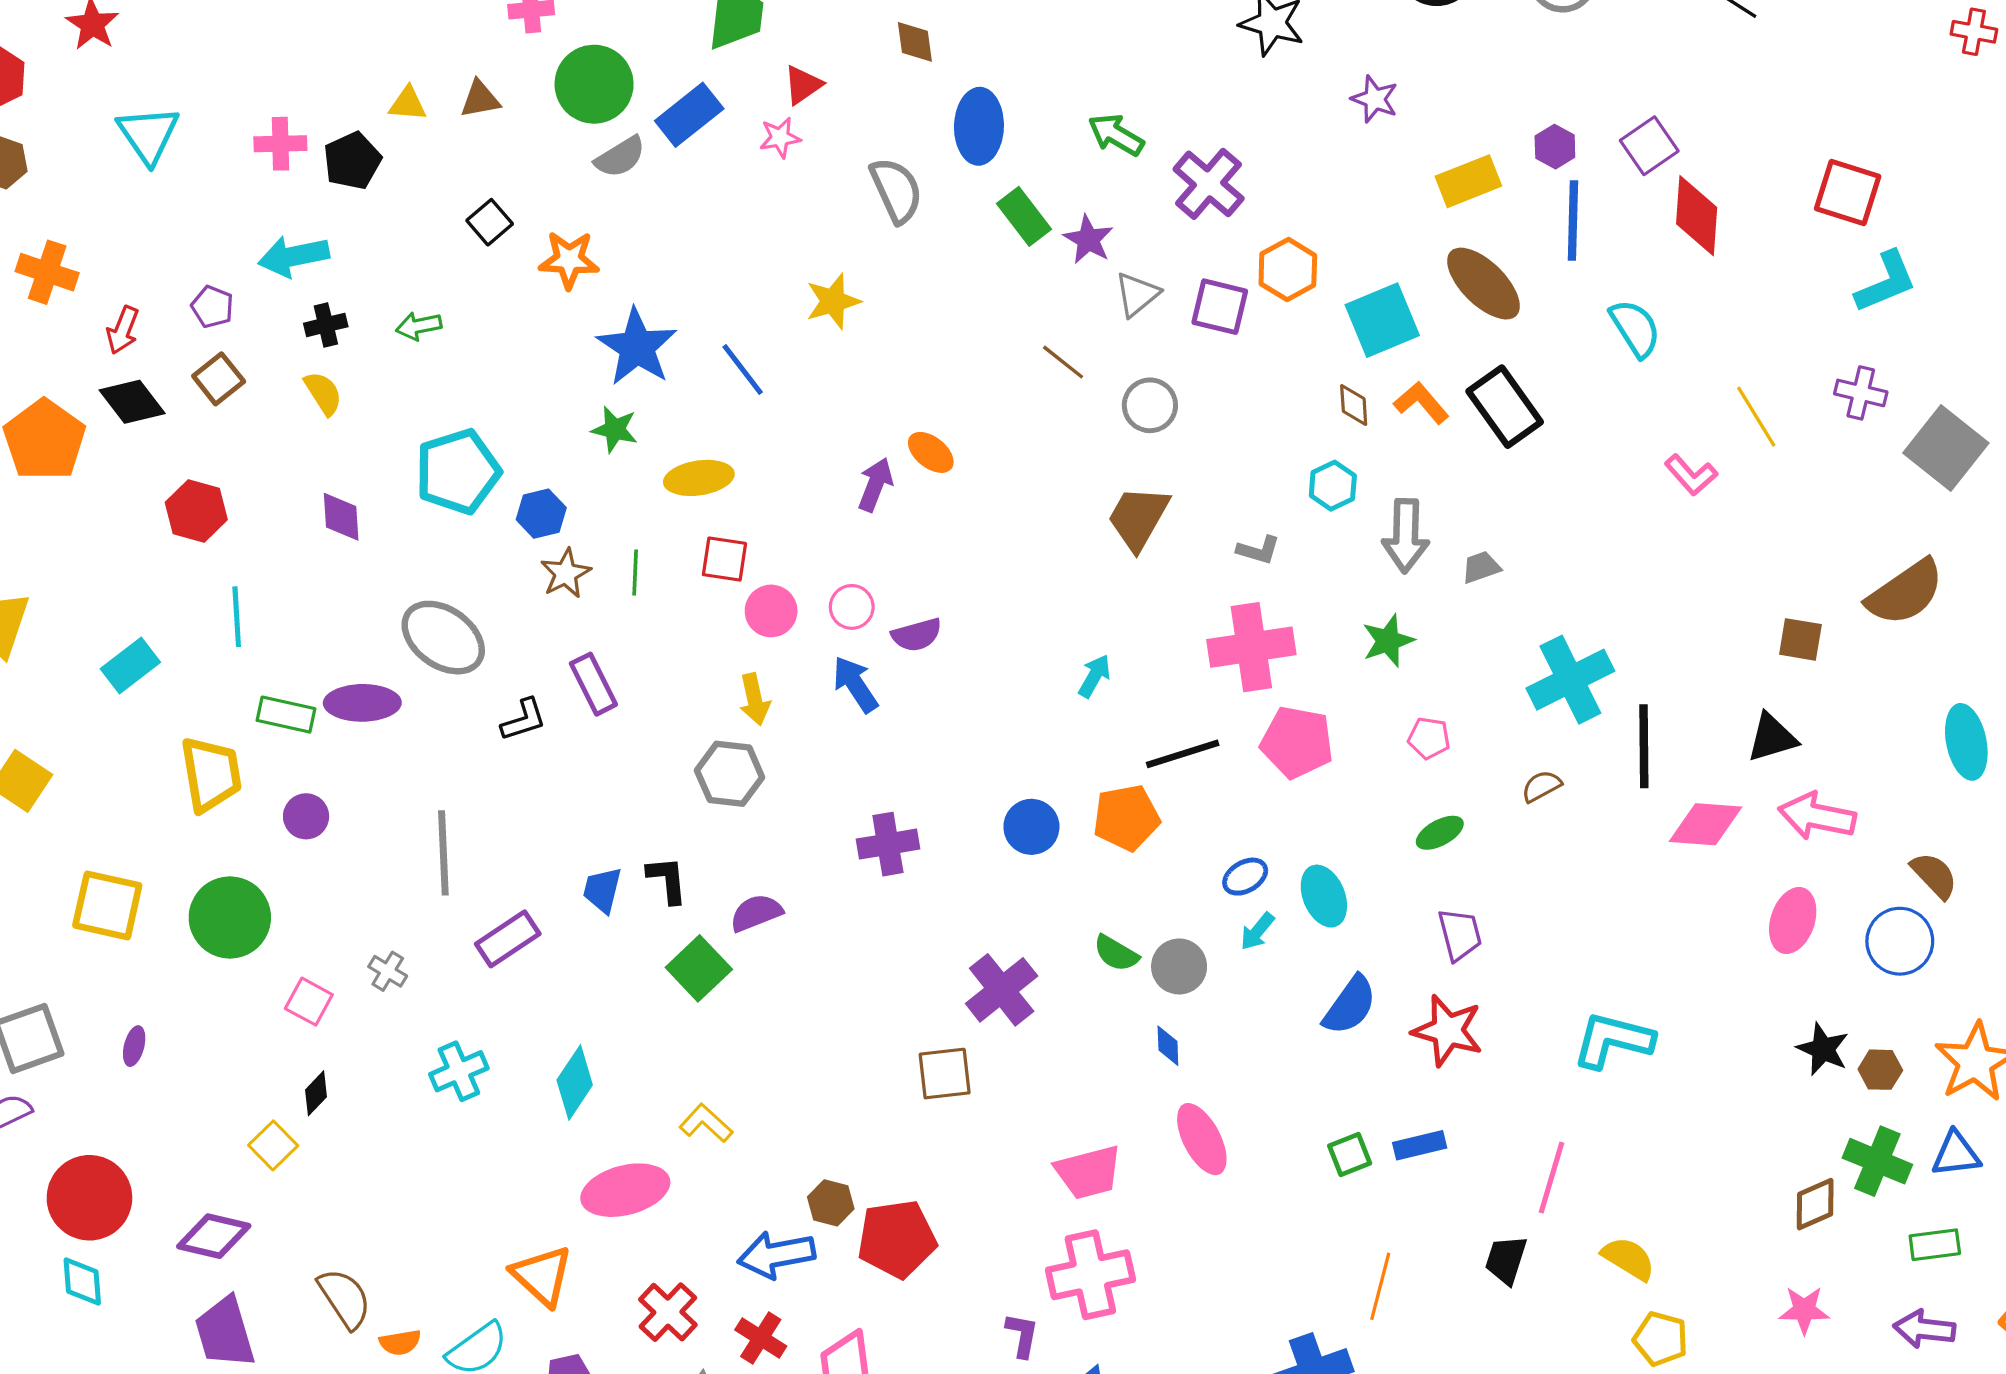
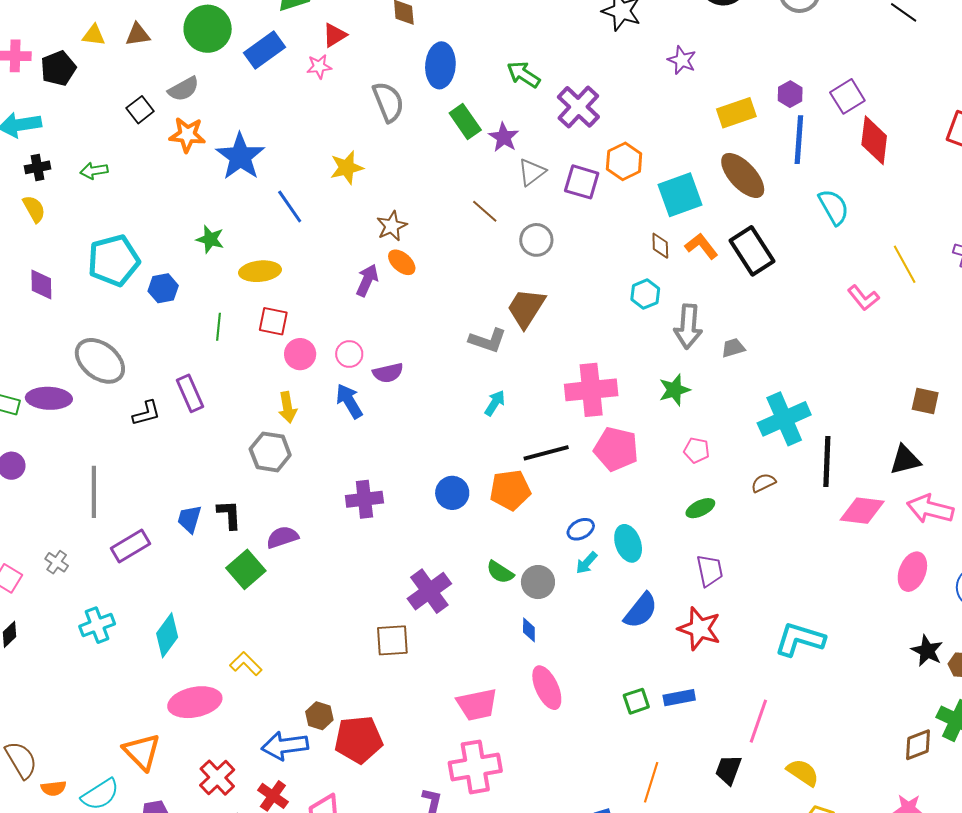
gray semicircle: (620, 157) -> (183, 89), moved
blue star: (637, 347) -> (240, 156), moved
gray L-shape: (1258, 550) -> (488, 340), moved, size x1.4
brown star: (566, 573) -> (392, 226), moved

